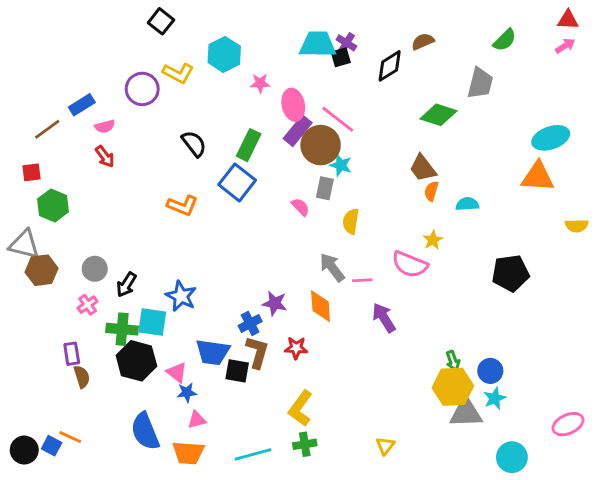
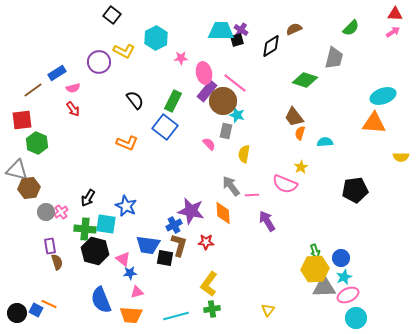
red square: (31, 172) -> (22, 120), size x1.5
gray circle: (95, 269) -> (46, 212), moved
purple star: (275, 303) -> (191, 211), size x1.5
pink ellipse: (568, 424) -> (348, 295), moved

